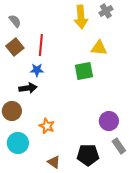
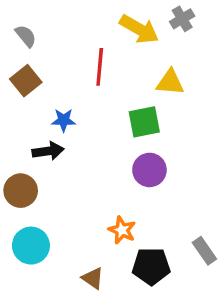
yellow arrow: (81, 17) -> (139, 29), turned -55
red line: (41, 45) -> (100, 67), moved
purple circle: (109, 121) -> (149, 170), moved
orange star: (47, 126) -> (122, 230), moved

